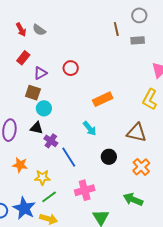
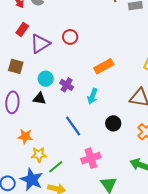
purple triangle: (40, 73) -> (40, 44), size x1.5
brown square: (33, 93) -> (16, 66), moved
cyan arrow: (90, 128) -> (92, 96), turned 63
purple cross: (51, 141) -> (67, 85), moved
yellow star: (42, 177) -> (39, 155), moved

